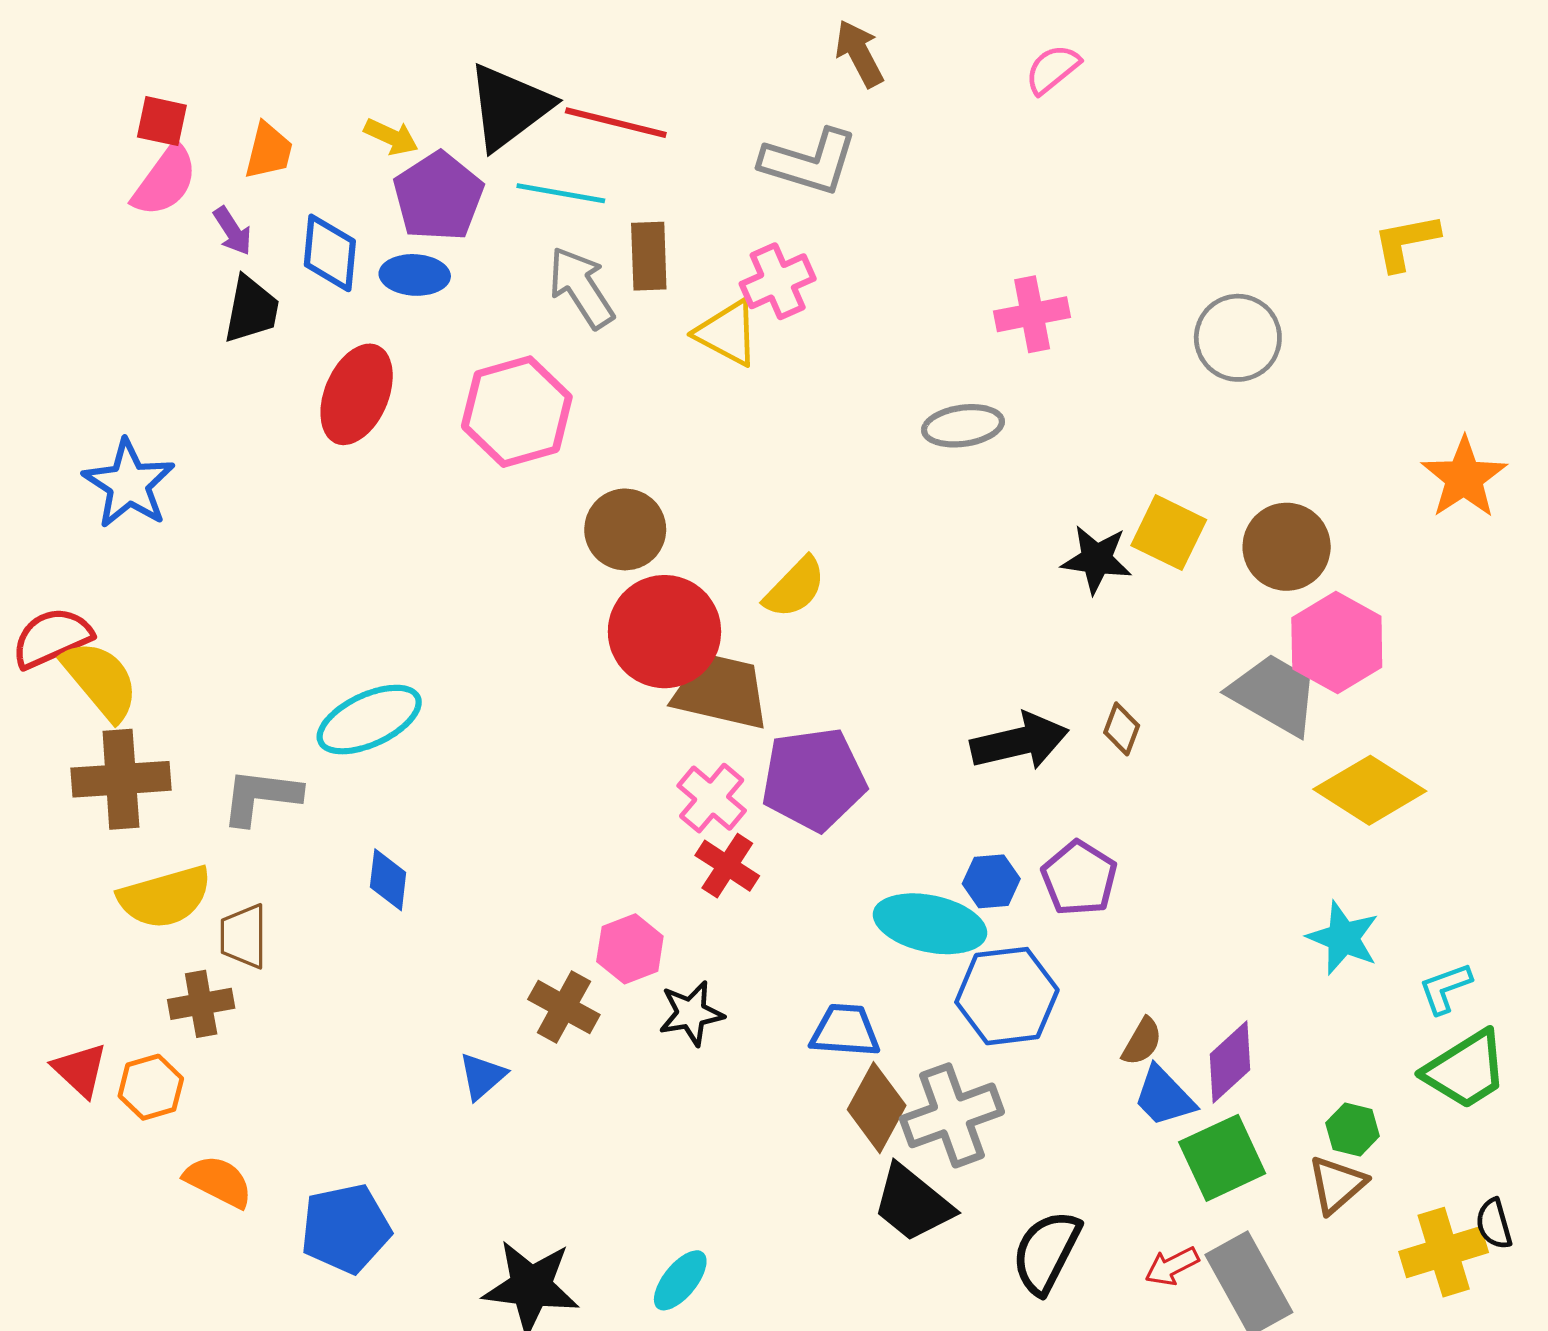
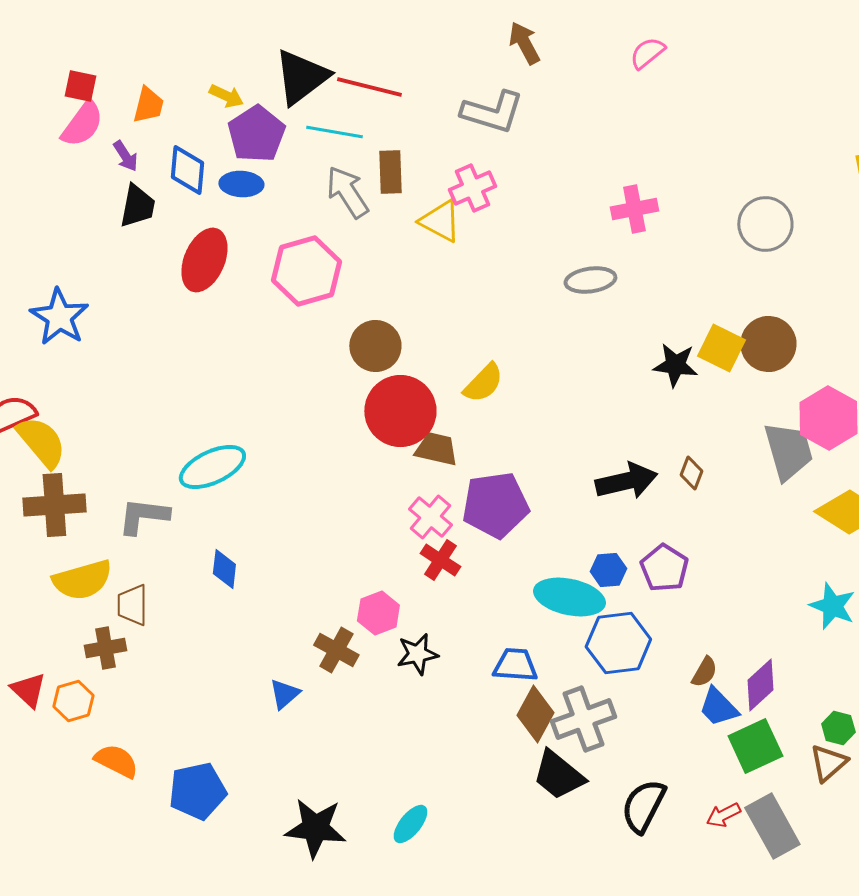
brown circle: (1287, 547) -> (768, 344), moved
brown trapezoid: (721, 691) -> (436, 449), size x0.7
gray trapezoid: (1274, 694) -> (788, 451), turned 44

